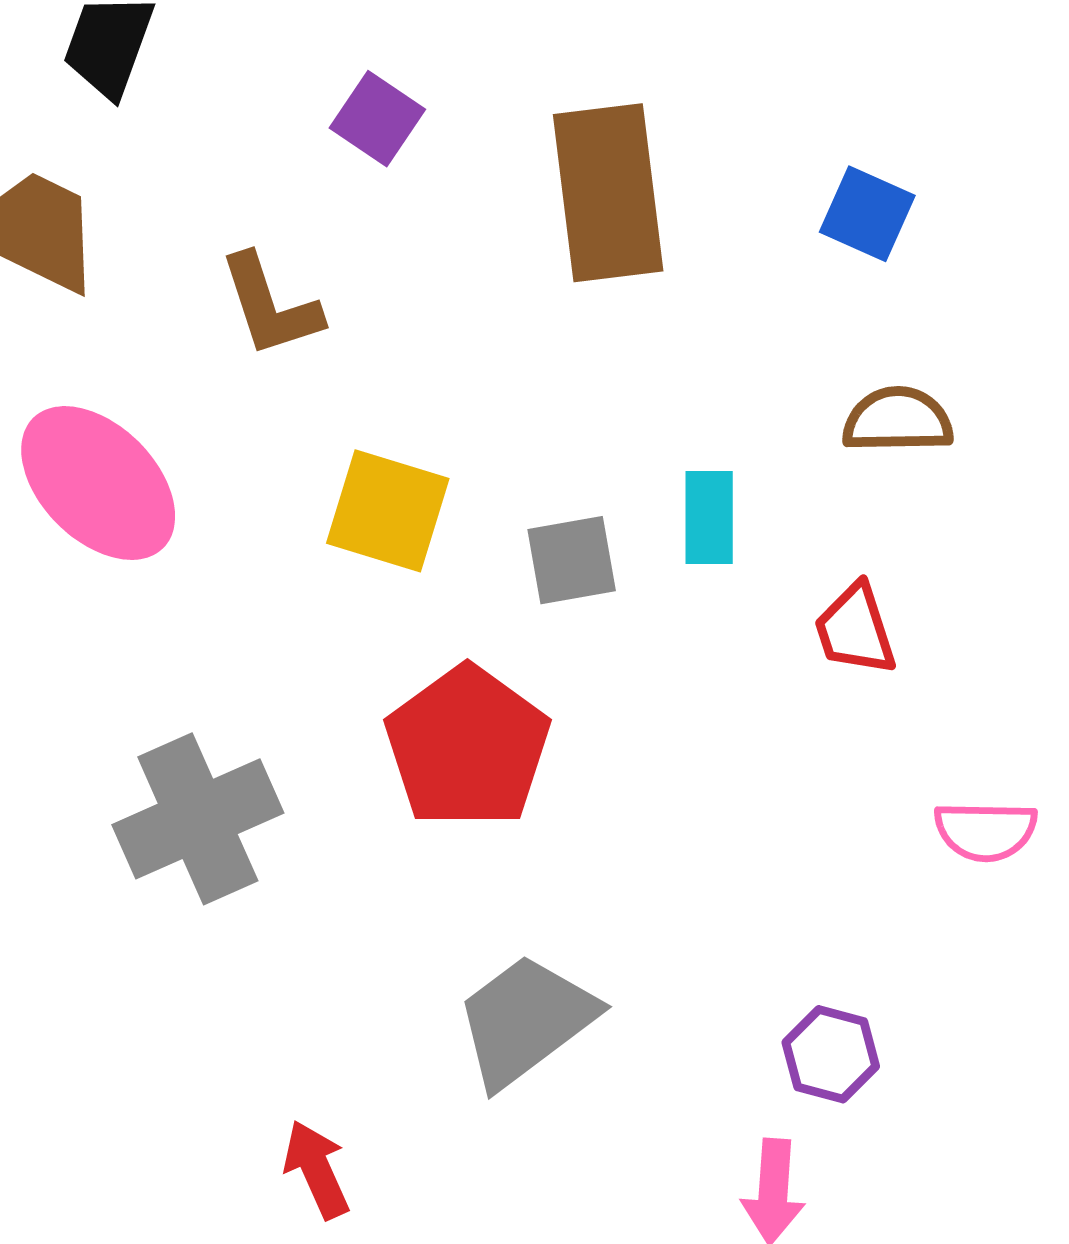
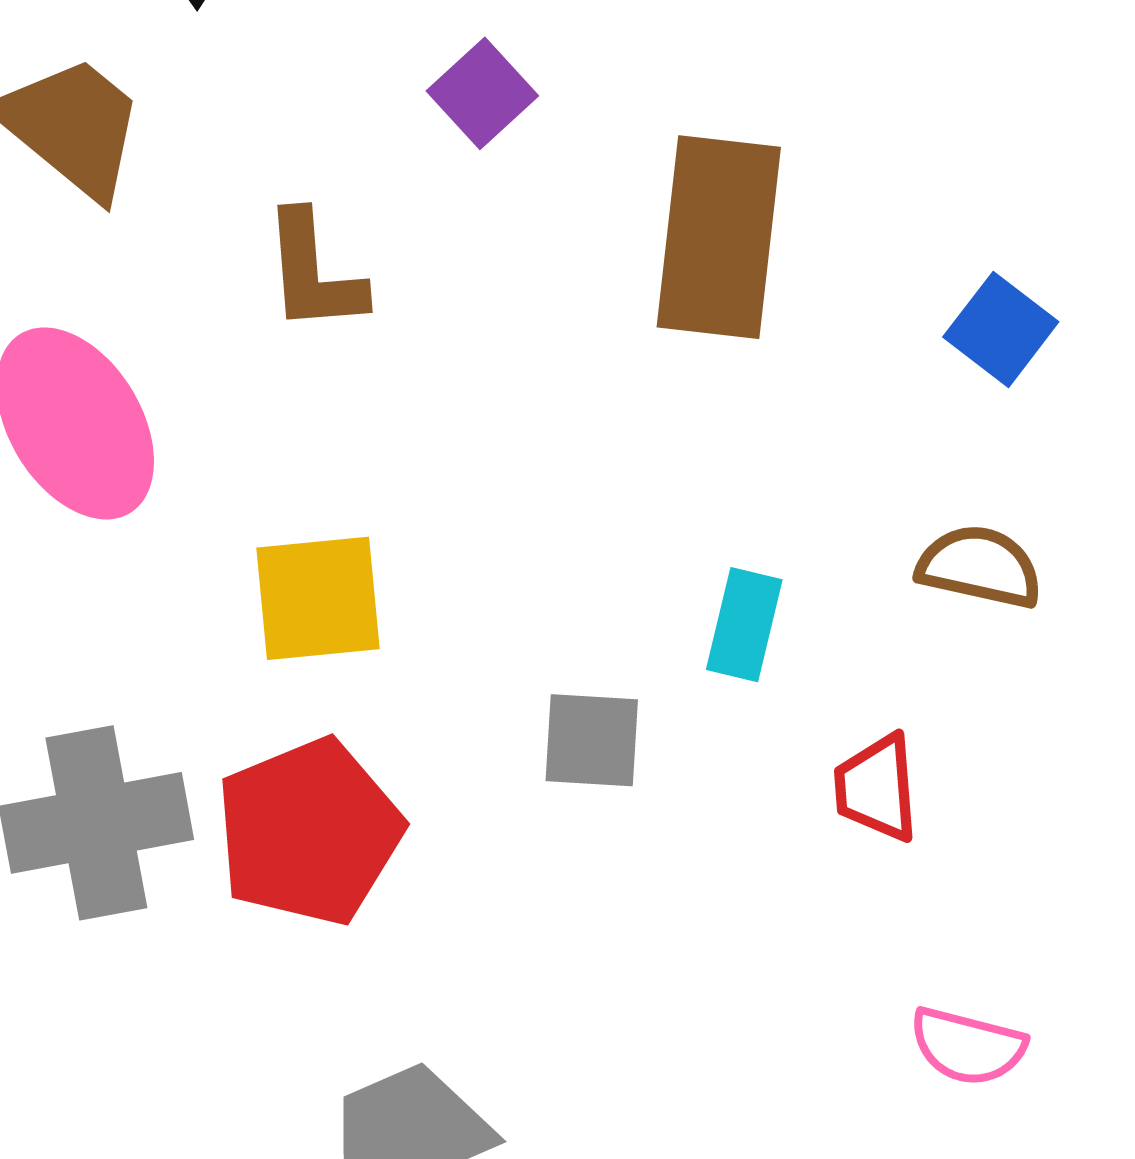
yellow square: (388, 511) -> (318, 598), moved, turned -36
gray square: (572, 560) -> (592, 740), moved
red pentagon: (467, 747) -> (309, 832), moved

